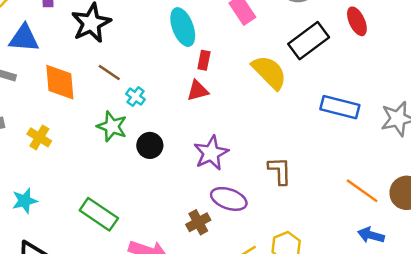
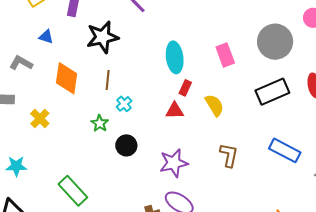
blue triangle: (24, 38) -> (46, 37), size x0.6
yellow semicircle: (269, 72) -> (214, 105), moved, size x0.7
brown line: (109, 73) -> (108, 80), turned 48
green star: (112, 126) -> (100, 123), size x0.7
brown L-shape: (280, 171) -> (229, 155), moved

